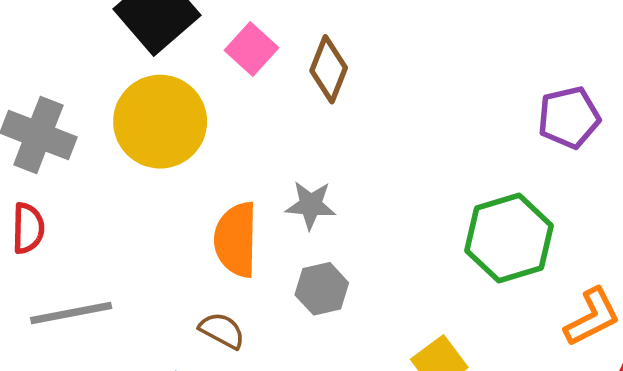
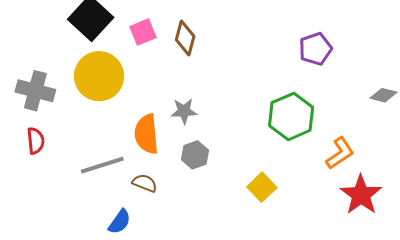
pink square: (251, 49) -> (143, 32), turned 32
gray line: (71, 313) -> (102, 165), moved

